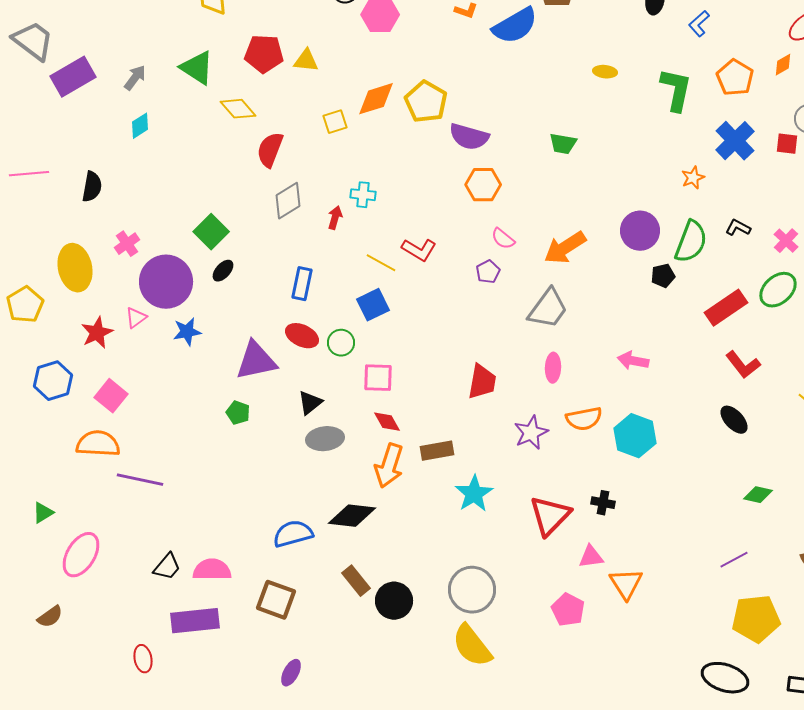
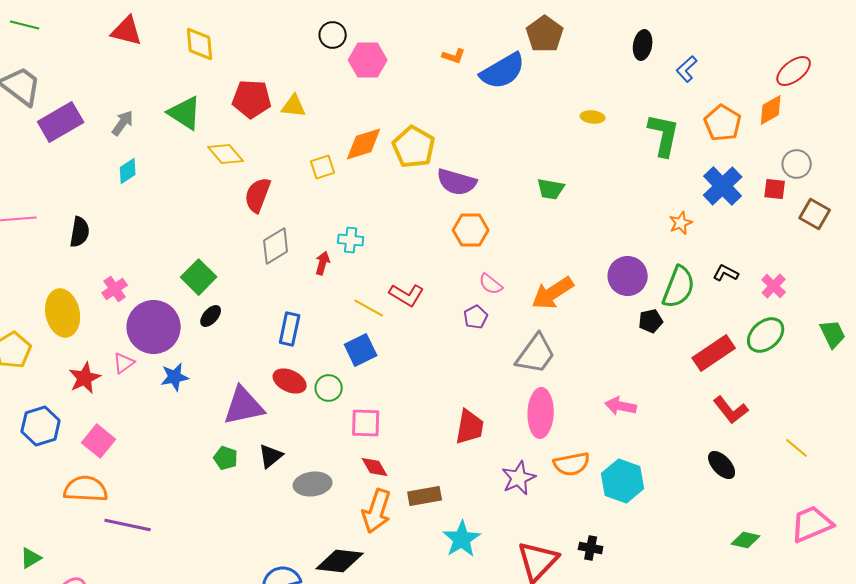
orange diamond: (783, 65) -> (771, 110), size x1.4
pink ellipse: (553, 368) -> (541, 413), size x1.6
black triangle: (310, 403) -> (271, 456), moved

